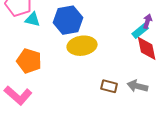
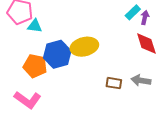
blue hexagon: (68, 20) -> (57, 54), moved
cyan rectangle: (140, 31) -> (133, 12), moved

